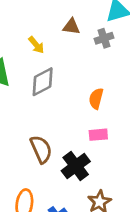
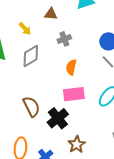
gray cross: (104, 38) -> (64, 39), moved
pink rectangle: (98, 135) -> (74, 94), size x1.5

